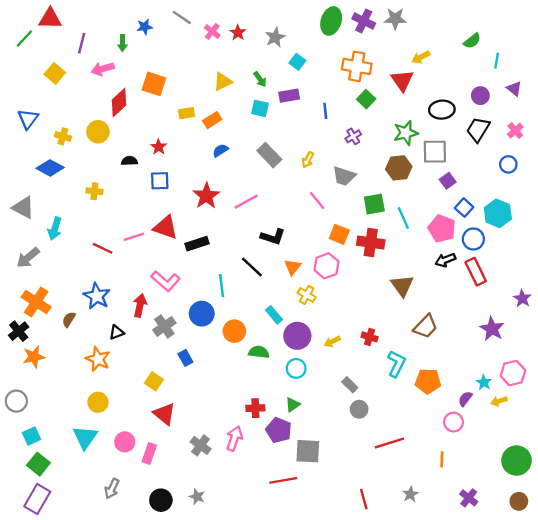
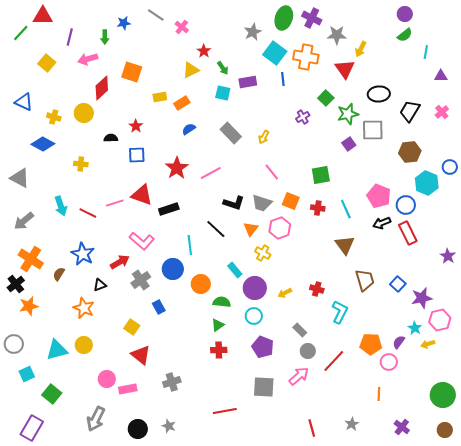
gray star: (395, 19) -> (337, 35), moved
red star: (238, 33) -> (204, 51), moved
gray star: (275, 37) -> (253, 32), moved
yellow arrow: (421, 57) -> (361, 49), turned -35
cyan square: (297, 62) -> (275, 53), moved, size x1.6
purple triangle: (514, 89) -> (441, 76), turned -40
purple circle: (480, 96) -> (405, 14), moved
green square: (366, 99) -> (326, 98), moved
blue line: (325, 111) -> (283, 79), moved
blue triangle: (28, 119) -> (24, 102), turned -42
blue circle: (508, 164) -> (450, 167), moved
brown hexagon: (399, 168) -> (410, 152), moved
gray trapezoid: (344, 176) -> (262, 203), moved
purple square: (448, 181) -> (349, 144), moved
blue square: (464, 208) -> (398, 284), moved
cyan line: (403, 218) -> (346, 209), moved
cyan arrow: (55, 229) -> (61, 206), moved, turned -36
red cross: (371, 243) -> (318, 208), size x0.6
red arrow: (140, 305) -> (120, 262), turned 48
brown trapezoid: (426, 326) -> (365, 280), turned -60
purple star: (492, 329) -> (422, 298), moved, turned 30
orange pentagon: (428, 381) -> (371, 344), moved
green triangle: (293, 405) -> (218, 325), moved
purple pentagon: (279, 430) -> (263, 347), moved
cyan triangle: (85, 437) -> (57, 350), moved, turned 40
pink arrow: (234, 438) -> (299, 376), moved, turned 30
red line: (389, 443) -> (334, 361), moved, turned -30
gray cross: (201, 445) -> (172, 382), turned 36
pink rectangle: (149, 454) -> (128, 389), turned 60
green square: (38, 464) -> (52, 394), moved
red line: (283, 480) -> (225, 411), moved
gray arrow: (112, 489) -> (96, 419), size x1.4

